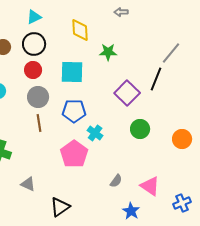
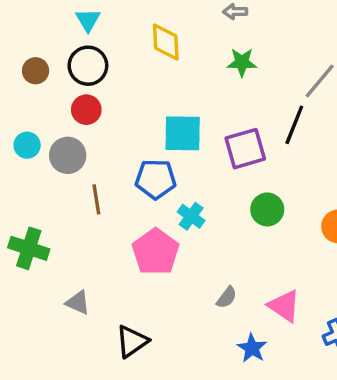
cyan triangle: (34, 17) -> (88, 20), turned -35
green star: (108, 52) -> (242, 62), moved
cyan square: (72, 72) -> (183, 133), moved
purple square: (127, 93) -> (245, 149), turned 30
gray circle: (38, 97) -> (68, 155), moved

